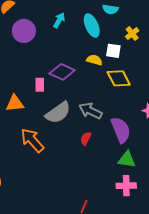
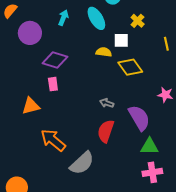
purple diamond: (62, 72) -> (55, 60), moved
gray arrow: (90, 111) -> (107, 103), size x0.6
gray semicircle: (58, 113) -> (82, 163), moved
red semicircle: (86, 138) -> (106, 131), size x1.6

